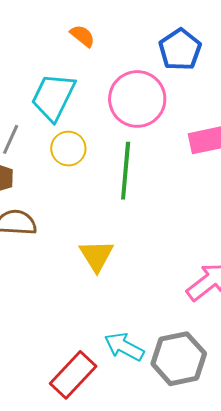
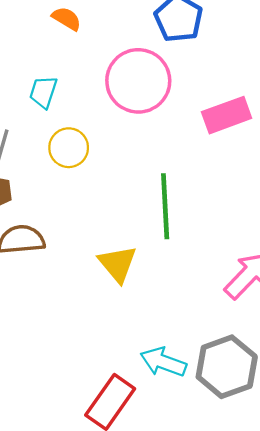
cyan trapezoid: (53, 97) -> (43, 92), size x0.6
green line: (126, 171) -> (165, 206), moved

